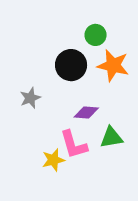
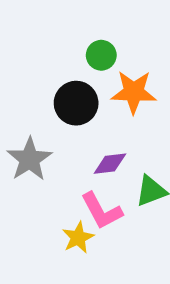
gray star: (30, 98) -> (29, 159), size x1.5

